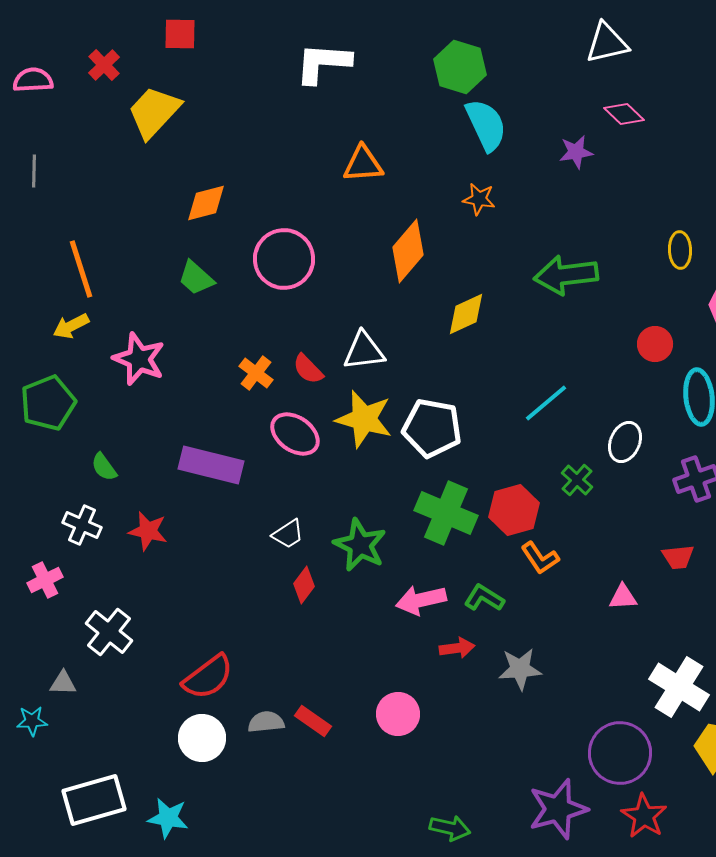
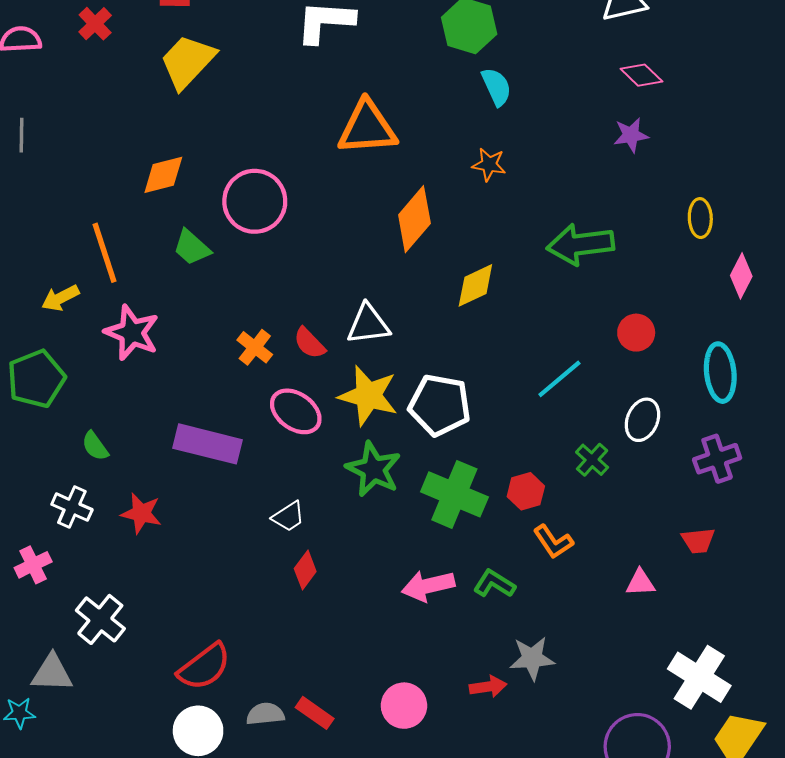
yellow trapezoid: (154, 112) -> (188, 62), moved
cyan semicircle: (486, 125) -> (496, 87), size x0.7
purple star: (576, 152) -> (631, 135), moved
orange triangle: (363, 164) -> (367, 128), size x1.4
orange diamond: (206, 203) -> (163, 175), moved
pink circle: (284, 259) -> (255, 201), moved
orange line: (81, 269) -> (105, 253), moved
red circle: (655, 344) -> (636, 333), moved
red hexagon: (514, 510) -> (526, 491), size x0.7
green star: (360, 545) -> (374, 469), moved
red arrow: (457, 648) -> (488, 687), moved
gray triangle: (63, 683) -> (52, 673), size x1.5

